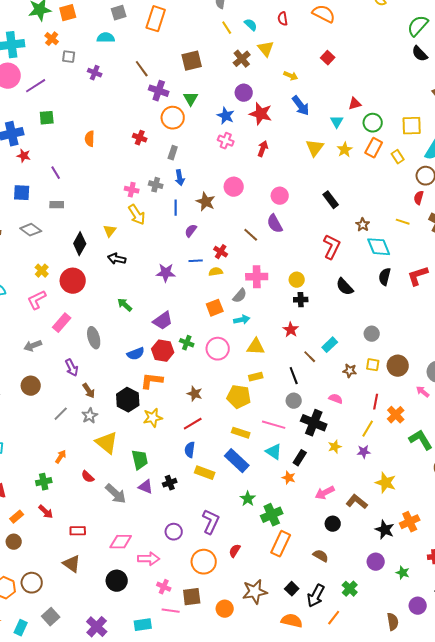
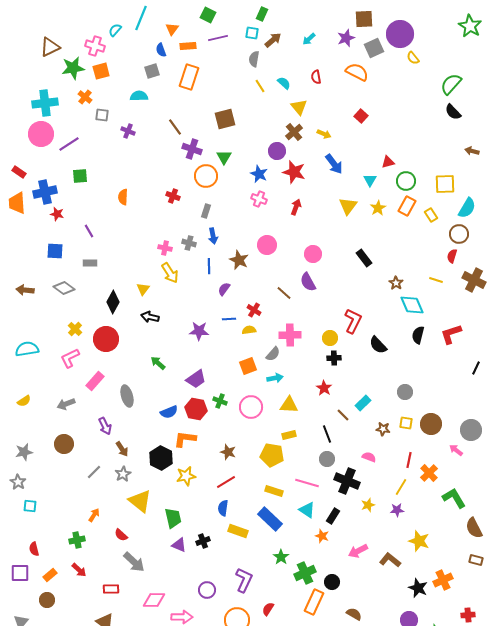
brown cross: (242, 59) -> (294, 132), moved
red L-shape: (332, 247) -> (353, 321), moved
gray arrow: (116, 494) -> (134, 562), moved
black circle: (333, 524) -> (332, 582), moved

